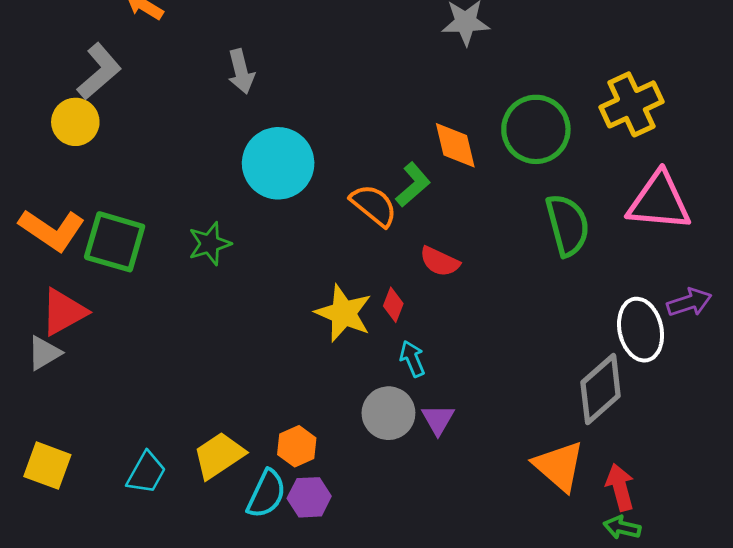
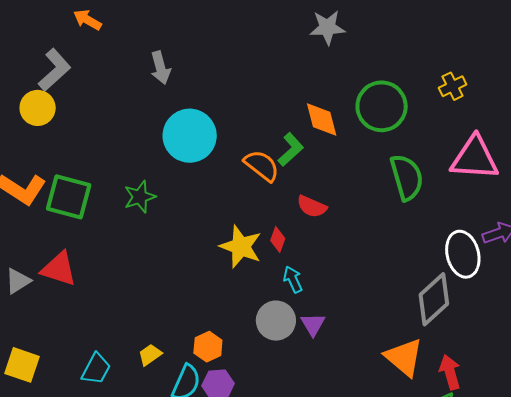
yellow cross: (631, 104) -> (453, 86), size x0.6
red triangle: (64, 312) -> (59, 269), moved, turned 48
yellow trapezoid: (219, 455) -> (150, 355), size x0.6

